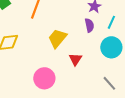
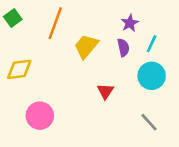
yellow trapezoid: (57, 38) -> (86, 46), moved
pink circle: (44, 78) -> (40, 116), moved

